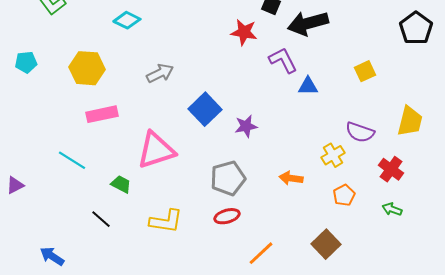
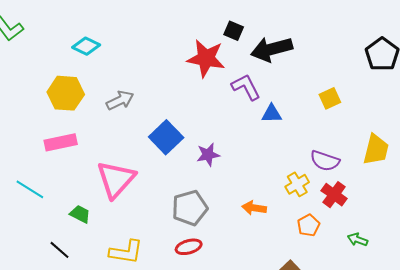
red star: (244, 32) -> (206, 58), size x1.4
yellow hexagon: (87, 68) -> (66, 93), moved
pink triangle: (156, 150) -> (116, 179), turned -30
red cross: (391, 169) -> (334, 195), moved

